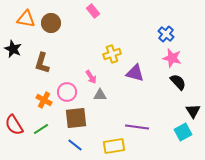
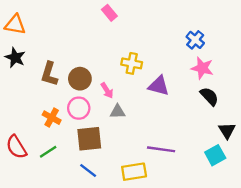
orange triangle: (26, 19) -> (15, 25), moved
brown circle: (51, 23) -> (80, 79), moved
yellow cross: (112, 54) -> (132, 63), turned 30

